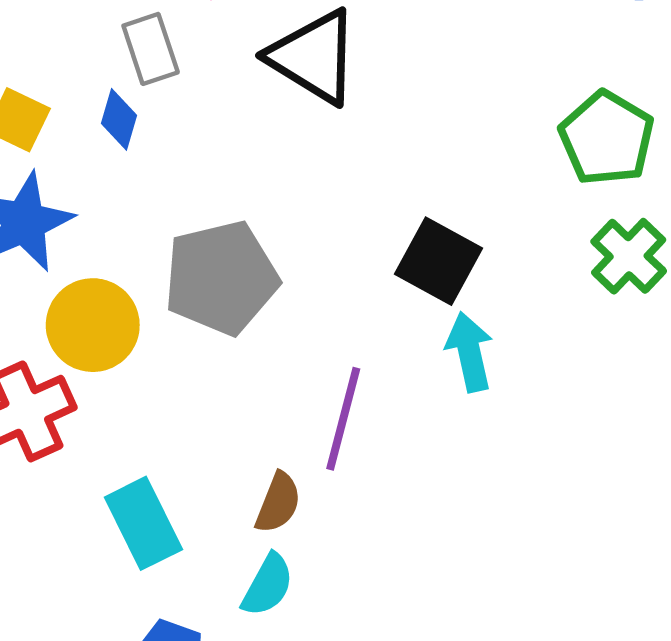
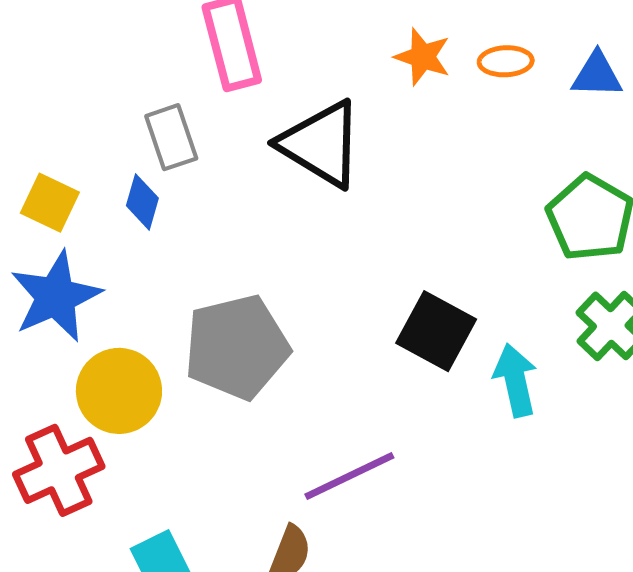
cyan arrow: (469, 352) -> (515, 380), moved
purple line: (343, 419) -> (349, 476), turned 50

